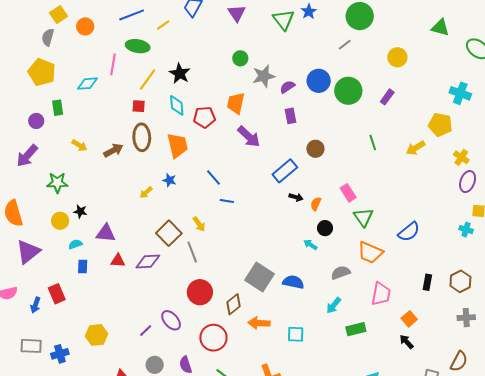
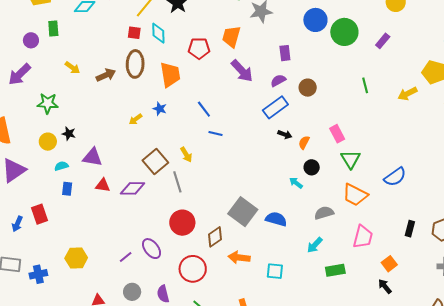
purple semicircle: (287, 87) -> (278, 81), moved
cyan diamond: (177, 105) -> (158, 33), moved

